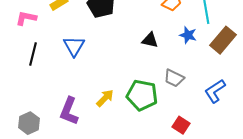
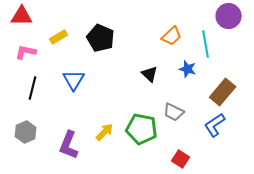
black triangle: (150, 40) -> (150, 74), turned 30
brown rectangle: (223, 40) -> (223, 92), moved
gray hexagon: (29, 123) -> (26, 132), moved

